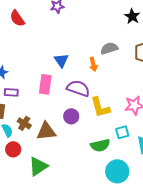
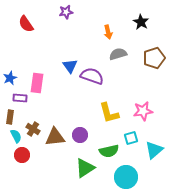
orange arrow: (93, 64) -> (108, 32), moved
pink rectangle: (45, 84) -> (37, 83), moved
purple semicircle: (78, 88) -> (92, 76), moved
purple circle: (71, 116) -> (80, 135), moved
green triangle: (38, 166) -> (85, 168), moved

